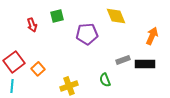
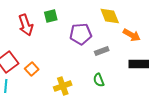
red arrow: (32, 25) -> (26, 25), size x1.5
orange arrow: (152, 36) -> (132, 35), moved, turned 96
gray rectangle: (123, 60) -> (102, 51), moved

